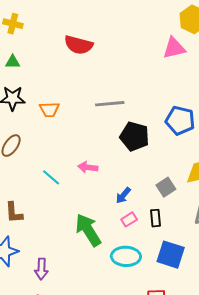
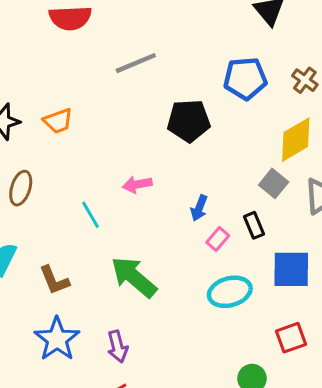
gray line: (110, 104) -> (136, 63), moved
cyan line: (51, 177) -> (91, 215), turned 36
gray square: (166, 187) -> (274, 183), moved
green arrow: (88, 230) -> (134, 277), moved

